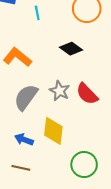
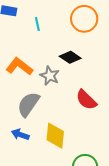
gray star: (60, 91) -> (50, 76), moved
blue arrow: (24, 139) -> (20, 135), moved

